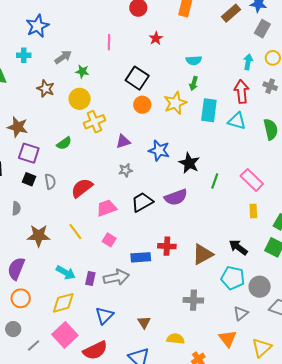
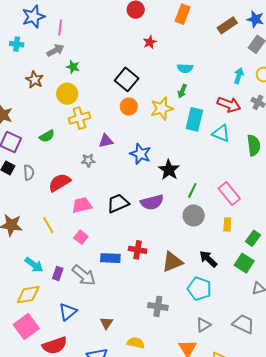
pink line: (109, 42) -> (60, 27), moved
red arrow: (241, 92) -> (229, 104), turned 110
gray star: (126, 170) -> (88, 160), moved
gray arrow: (116, 277) -> (84, 275), turned 45
gray circle: (260, 287) -> (194, 215), moved

